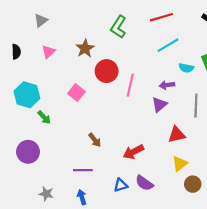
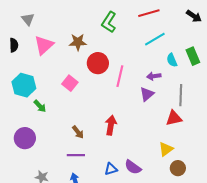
gray triangle: (41, 20) -> (28, 19), moved, turned -32
brown star: (85, 48) -> (78, 42), turned 30
pink triangle: (48, 52) -> (44, 45), size x1.5
cyan semicircle: (186, 68) -> (172, 60), turned 56
red triangle: (177, 135) -> (174, 118), moved
brown arrow: (95, 140) -> (78, 132), moved
red arrow: (134, 152) -> (111, 125), moved, turned 126

